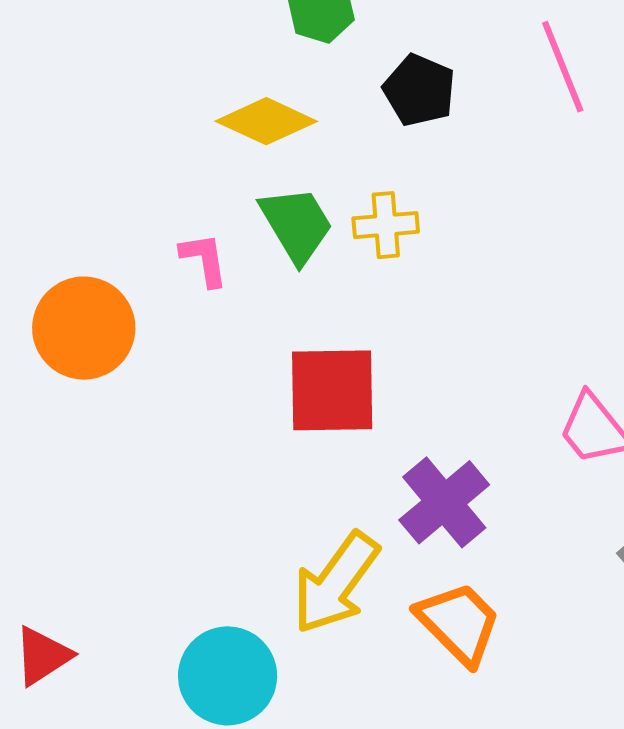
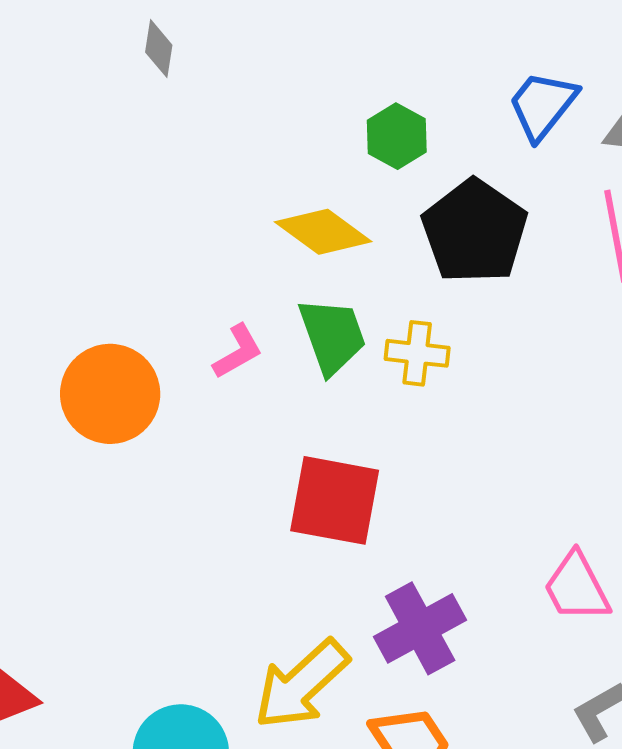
black pentagon: (419, 90) -> (475, 231), size x1.5
pink L-shape: (204, 259) -> (238, 352), turned 58

